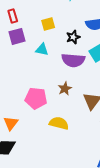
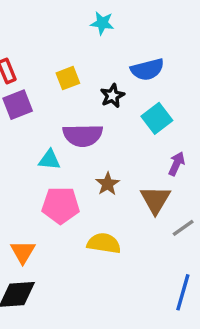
cyan triangle: (42, 50) -> (49, 160), moved
purple semicircle: (73, 60) -> (83, 135), moved

